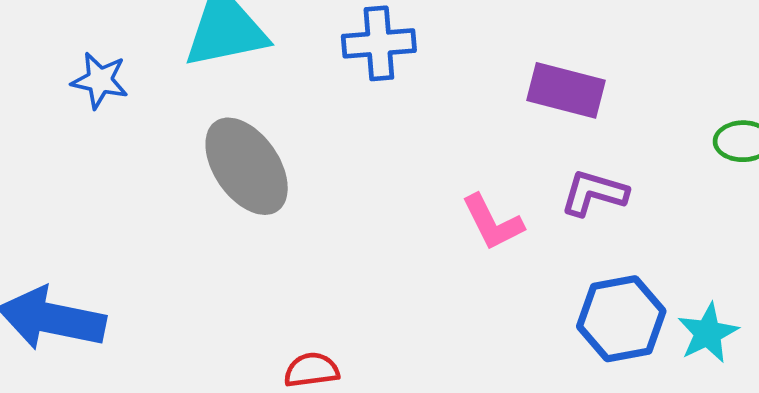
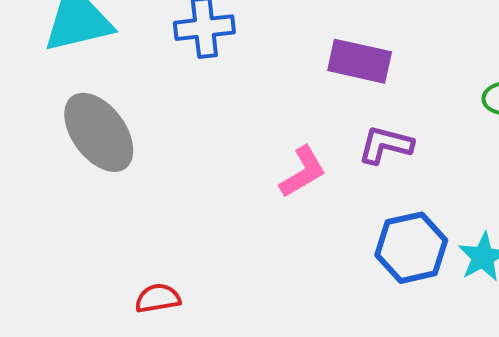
pink L-shape: (493, 222) -> (303, 172), turned -92

